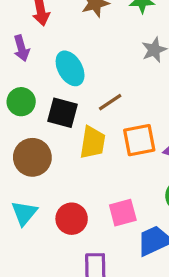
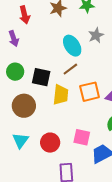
cyan ellipse: (70, 68) -> (72, 46), moved
pink square: (123, 213) -> (82, 137), turned 30

